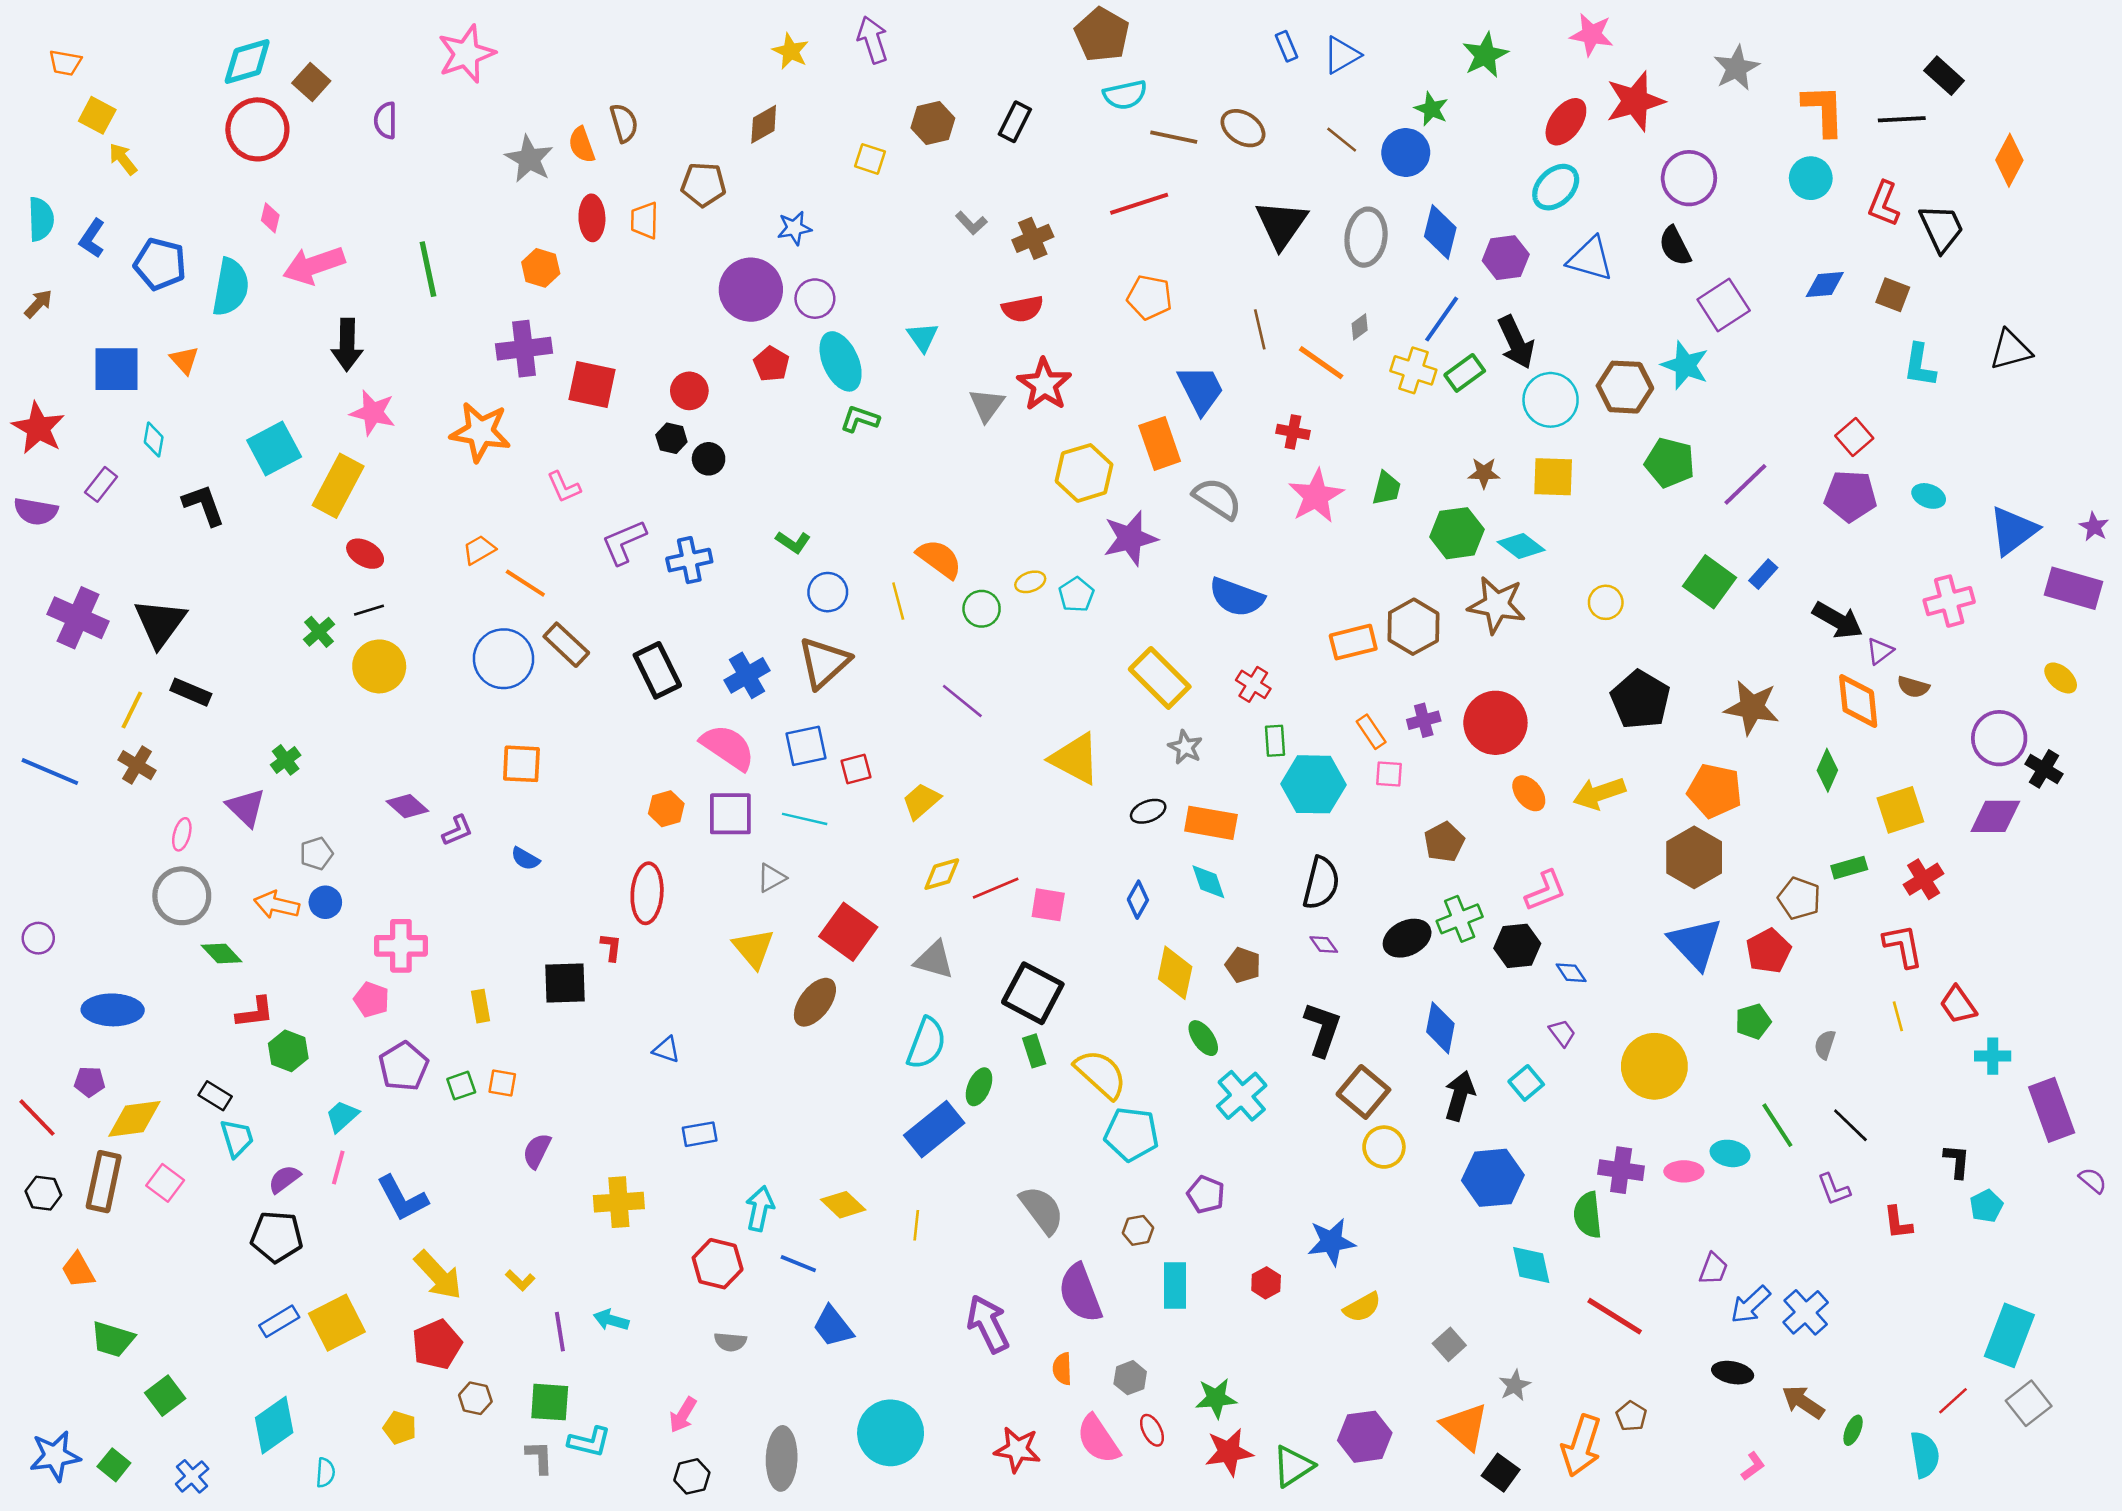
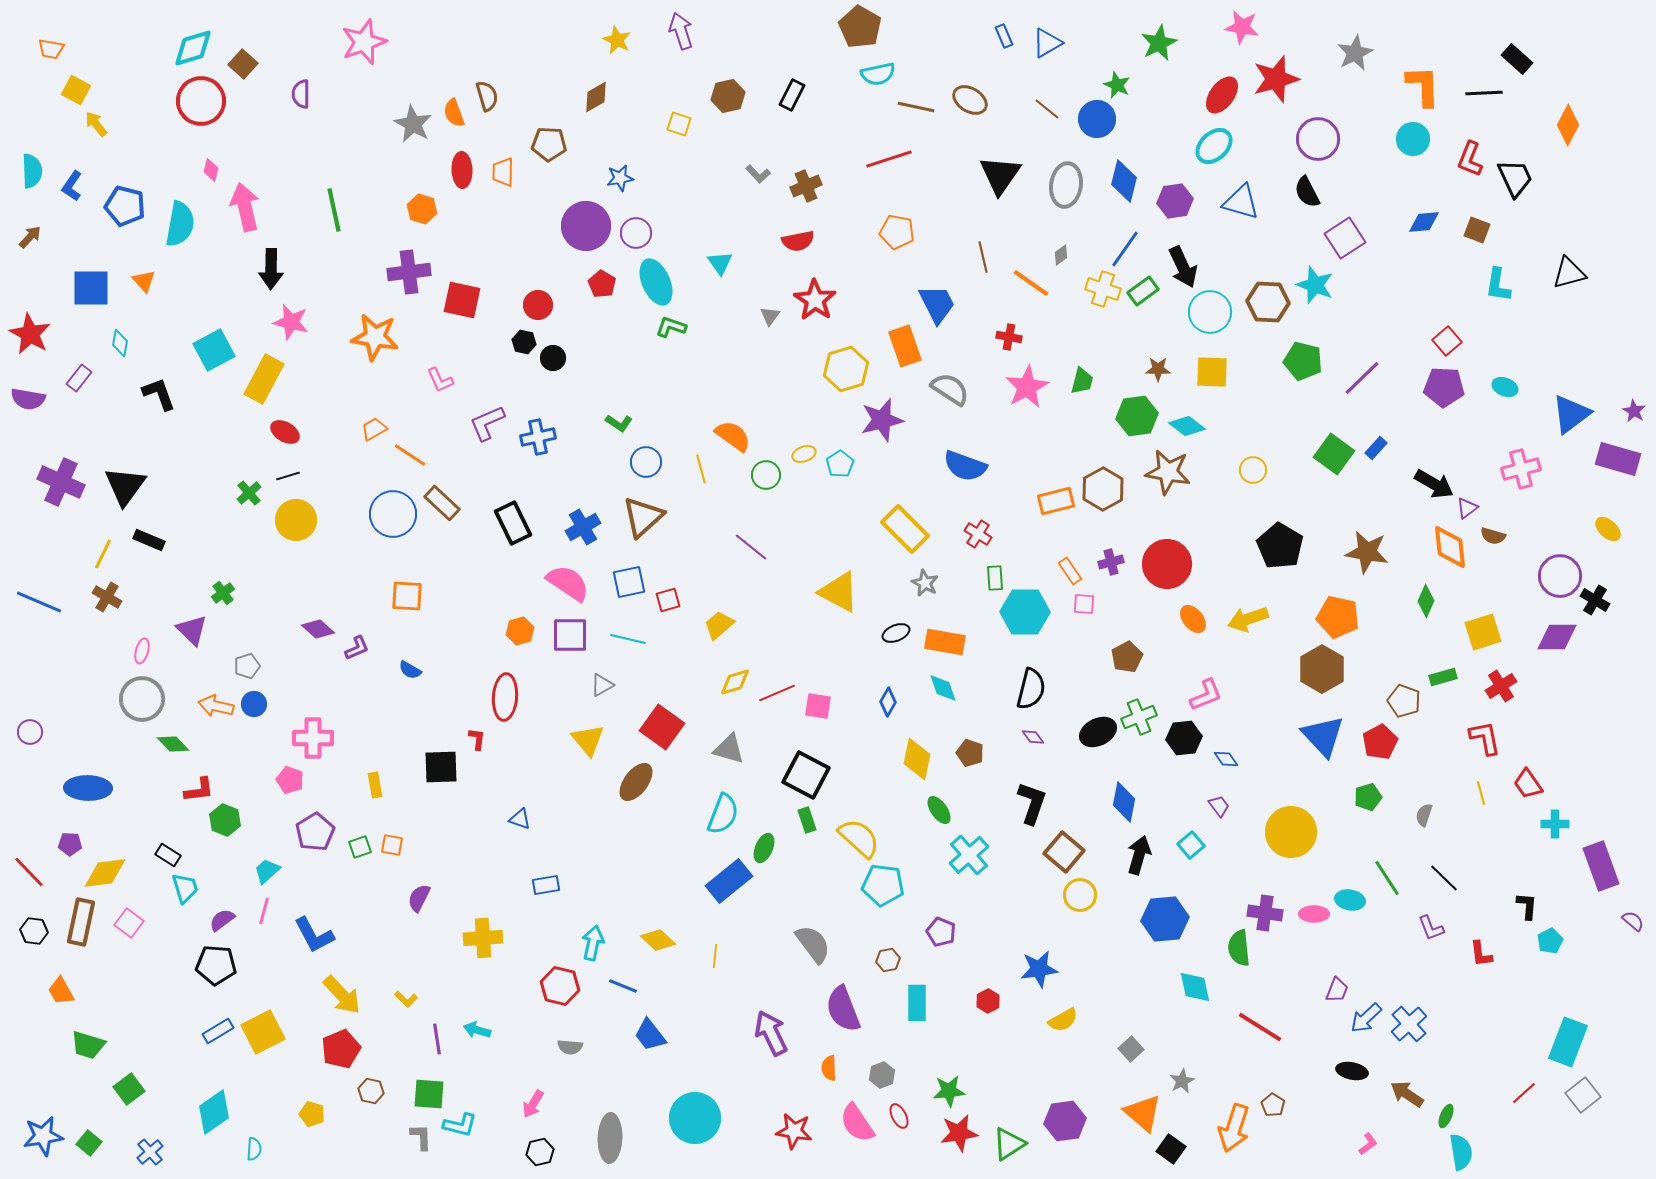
pink arrow: (314, 265) -> (245, 207), turned 96
gray triangle: (987, 405) -> (770, 316), size x0.7
cyan semicircle: (1925, 1455) -> (1461, 1152), moved

